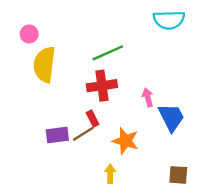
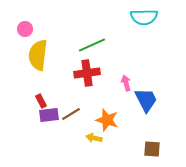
red rectangle: (93, 119) -> (41, 101), moved
yellow arrow: (110, 174) -> (94, 138), moved, turned -77

